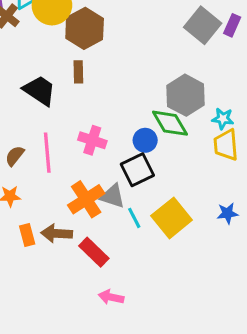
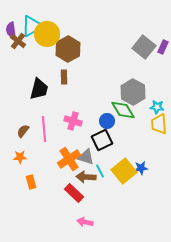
black trapezoid: (40, 91) -> (39, 89), turned 70
blue star: (227, 213) -> (141, 168), moved
brown arrow: (57, 233) -> (86, 177), moved

